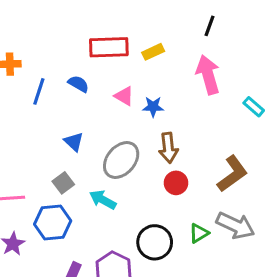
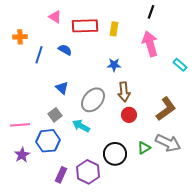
yellow rectangle: (153, 52) -> (114, 29), turned -56
pink triangle: (124, 96) -> (55, 17), moved

